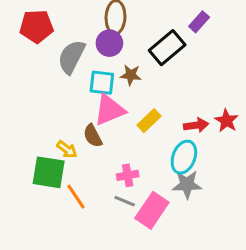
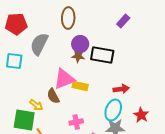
purple circle: (109, 43) -> (80, 44), moved
black rectangle: (167, 48) -> (102, 55), moved, turned 50
cyan square: (102, 83) -> (14, 61), moved
yellow rectangle: (149, 121) -> (80, 86), moved, turned 56
red star: (226, 121) -> (141, 115), moved

